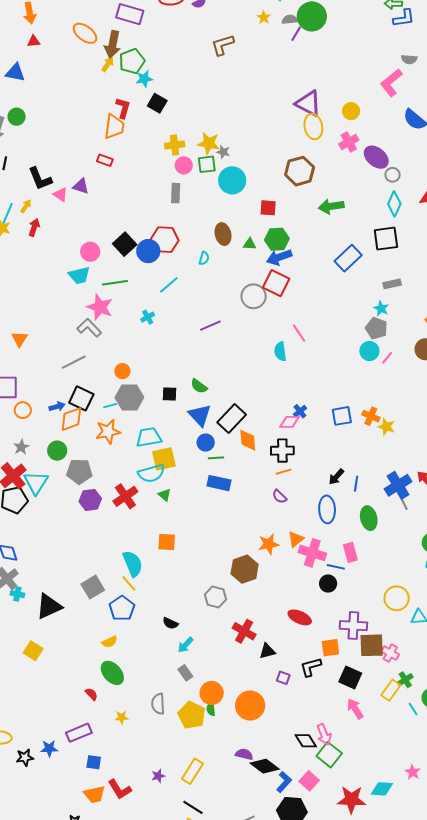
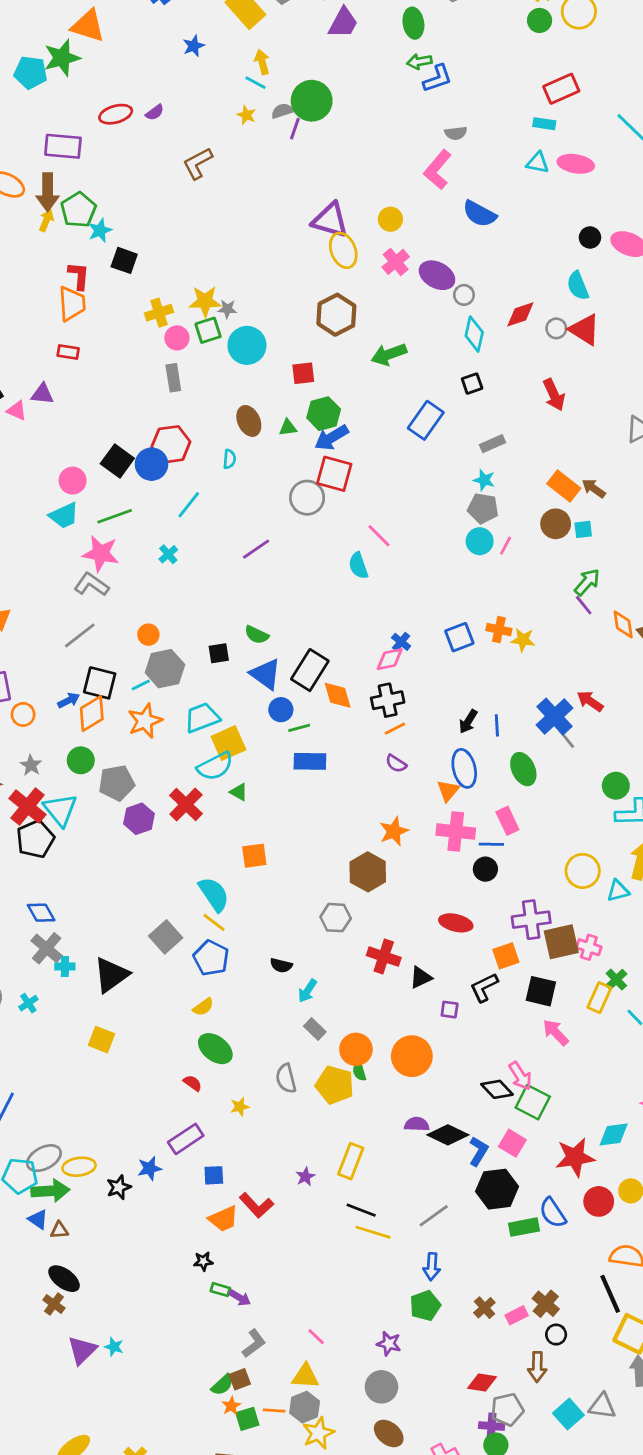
black square: (386, 239) -> (472, 384), size x0.6
orange triangle: (296, 539) -> (448, 791), moved

